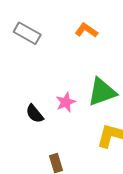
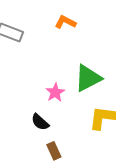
black semicircle: (35, 114) -> (40, 122), moved

